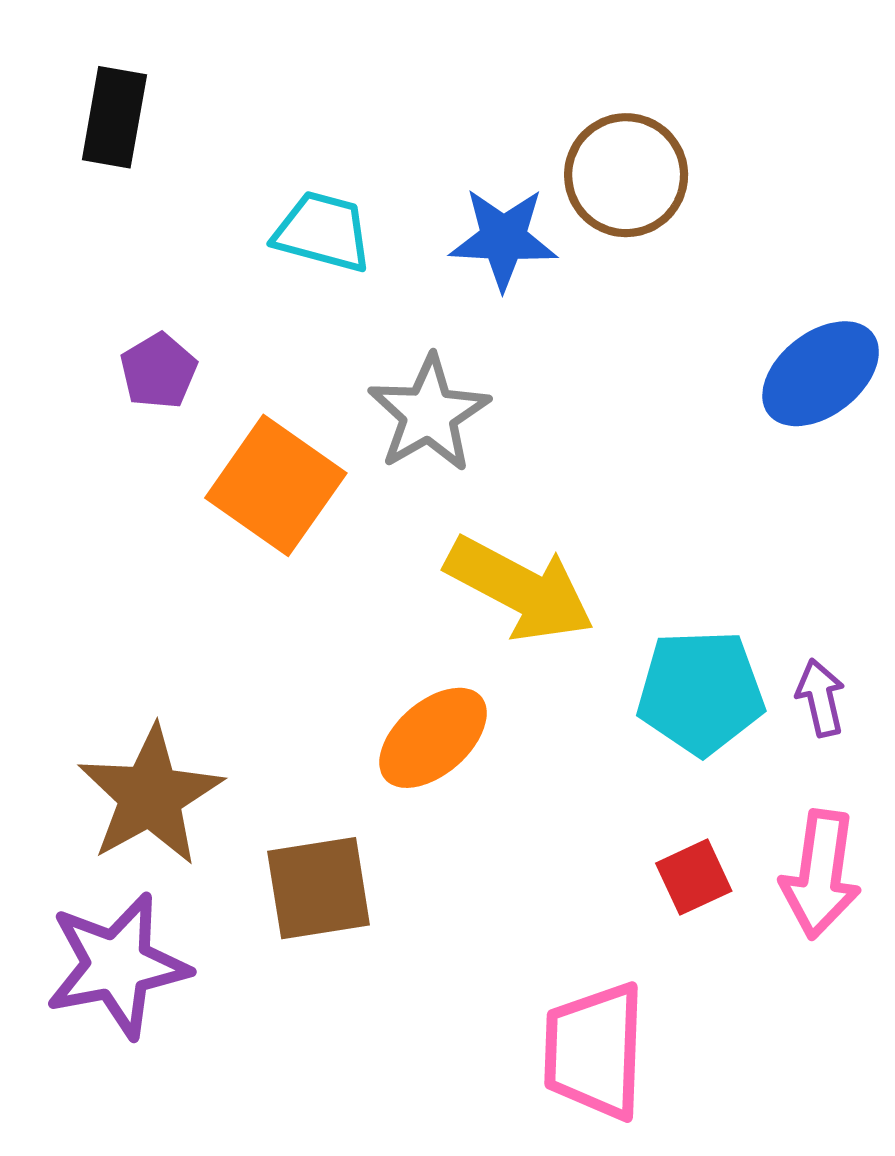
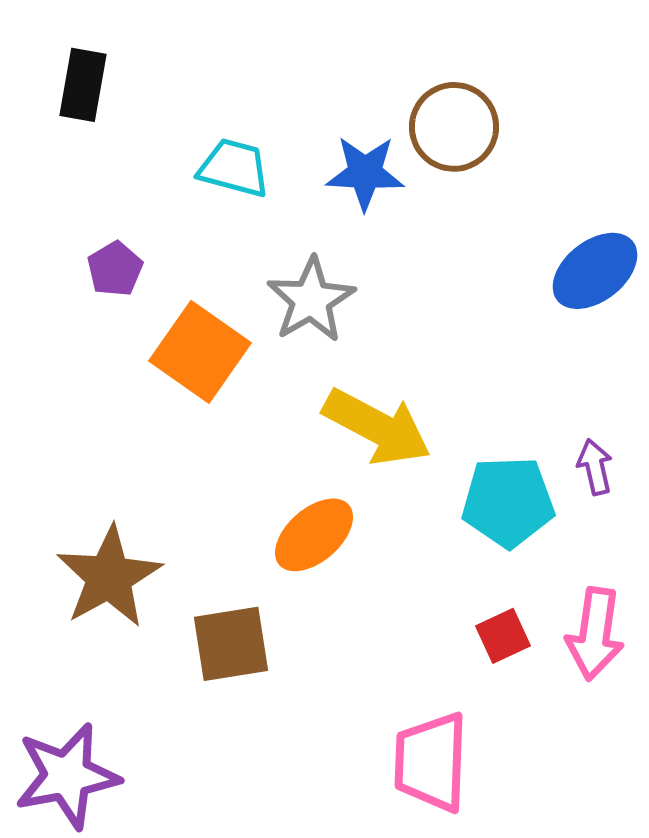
purple arrow: (821, 698) -> (595, 467), moved
purple star: (117, 965) -> (67, 776), moved

